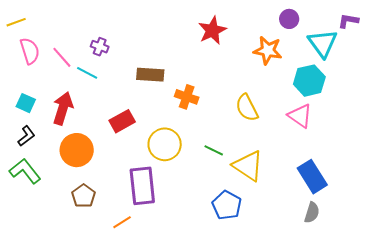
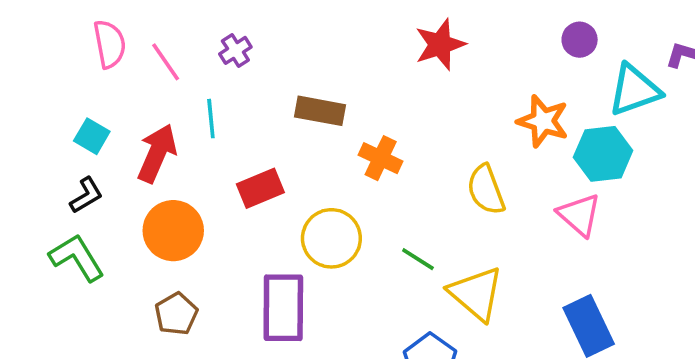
cyan triangle: (323, 43) -> (634, 90), turned 40
purple cross: (100, 47) -> (235, 50), turned 30
orange star: (268, 50) -> (543, 121), moved
cyan line: (87, 73) -> (211, 119), moved, turned 50

